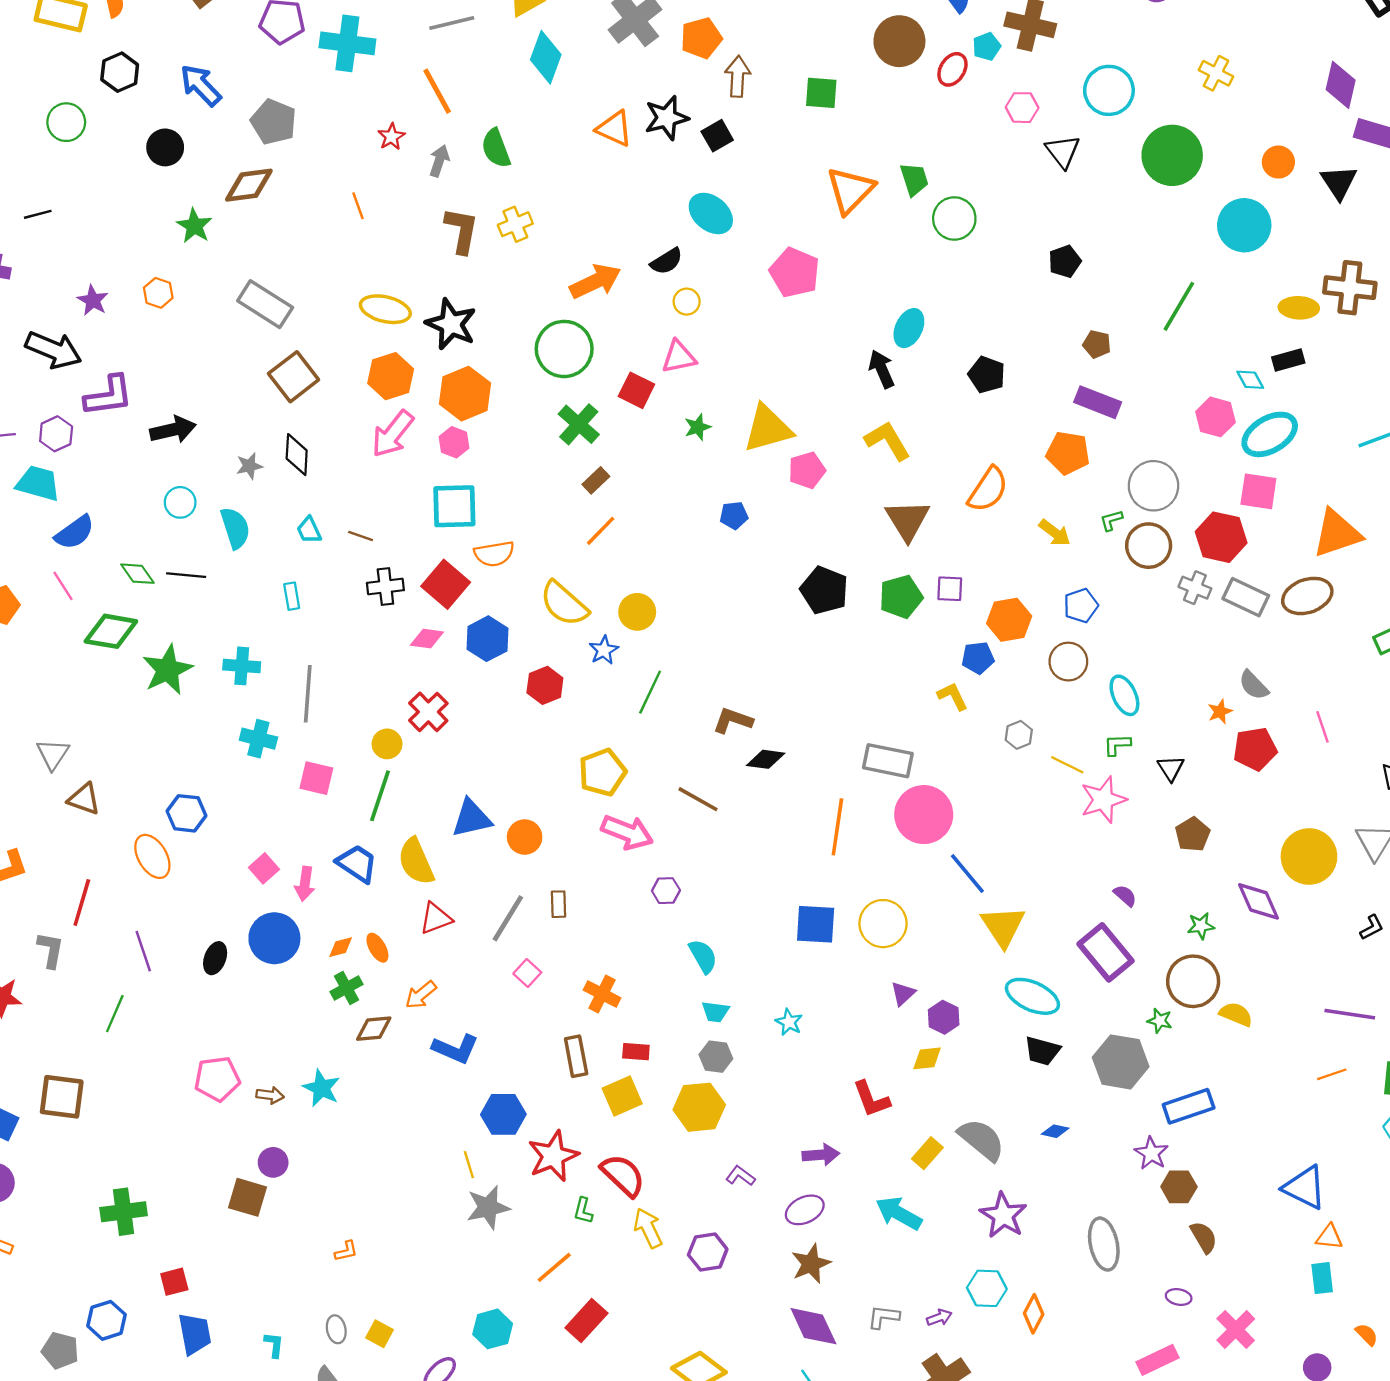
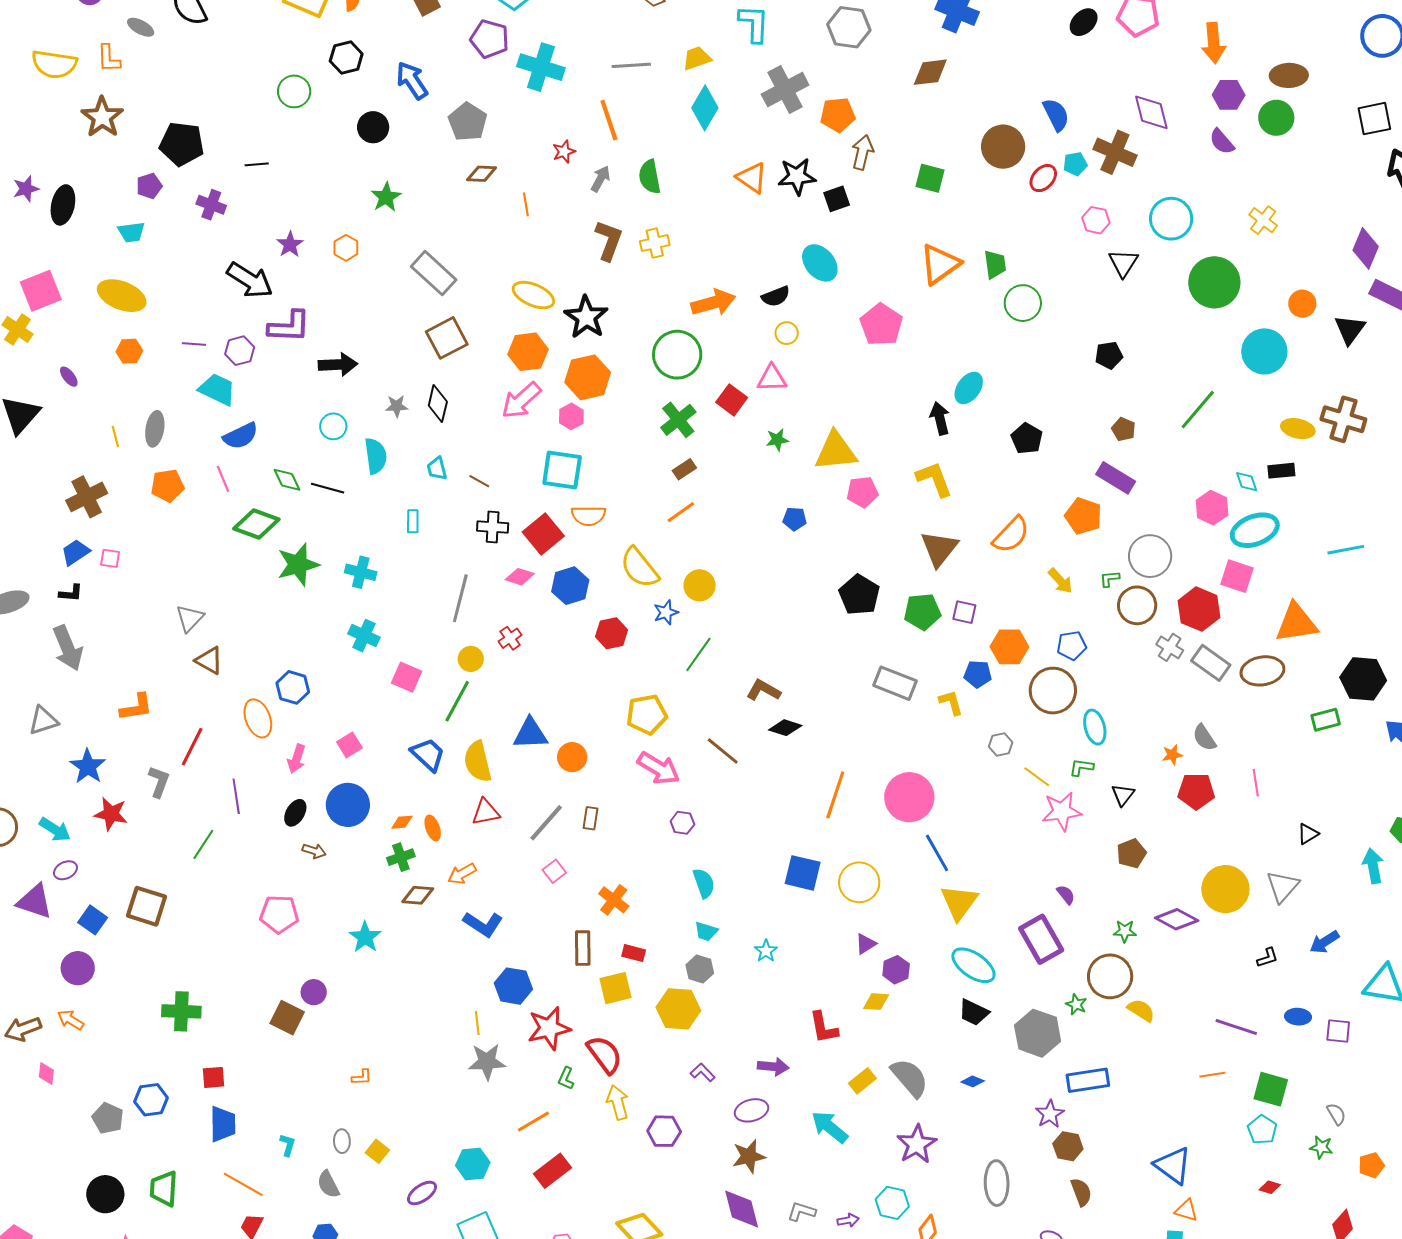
brown diamond: (249, 185) -> (482, 174), moved, size x0.7
brown circle: (1068, 662) -> (1053, 691), size x1.4
gray line: (308, 694) -> (460, 598), moved
red cross: (428, 712) -> (510, 638), size x0.7
gray rectangle: (888, 761) -> (895, 683), moved
pink arrow: (305, 884) -> (297, 759), moved
purple diamond: (1258, 901) -> (1177, 919), turned -48
brown arrow: (270, 1095) -> (314, 851), moved

